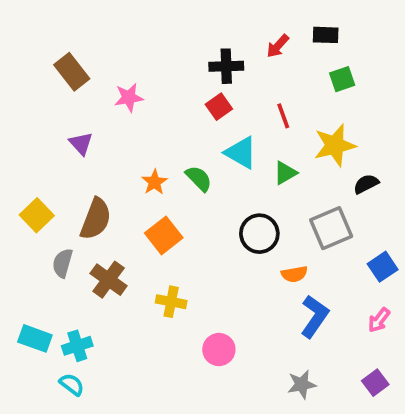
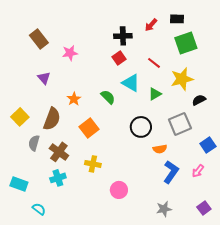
green square: (342, 79) -> (186, 43), size x1.6
red line: (283, 116) -> (154, 63), turned -32
orange star: (155, 182) -> (74, 99), moved
pink arrow: (379, 320) -> (198, 171), moved
cyan cross: (77, 346) -> (58, 178), moved

